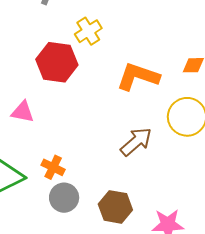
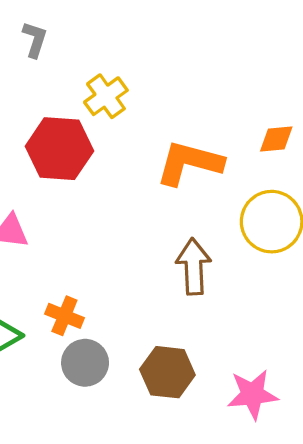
brown arrow: (136, 142) -> (194, 266), turned -48

